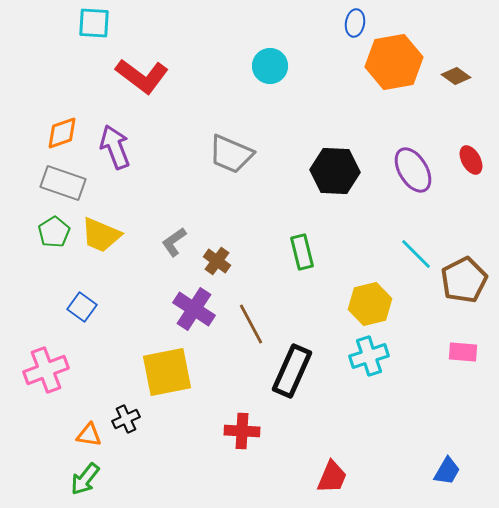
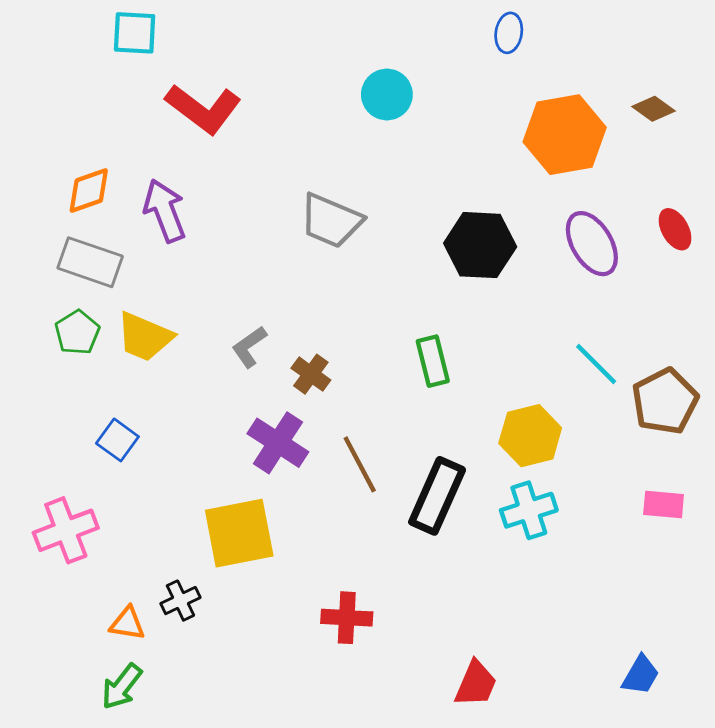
orange hexagon: (394, 62) -> (565, 135), moved
black rectangle: (292, 371) -> (437, 496), moved

